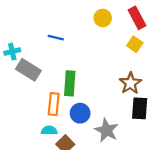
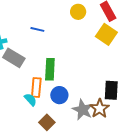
yellow square: (135, 44) -> (106, 34), size x1.5
brown star: (130, 83) -> (100, 108), moved
cyan semicircle: (49, 130) -> (30, 100), moved, turned 48

